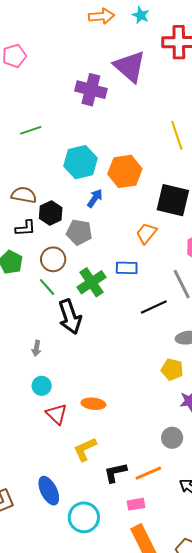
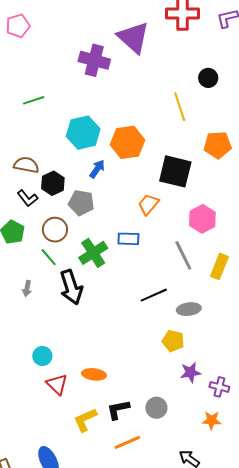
black L-shape: (25, 228) -> (28, 198), turned 55
black line: (154, 307) -> (154, 295), moved
gray arrow: (36, 348) -> (27, 288), moved
gray circle: (172, 438) -> (156, 408), moved
black L-shape: (115, 473) -> (118, 410), moved
orange line: (148, 473) -> (127, 442), moved

